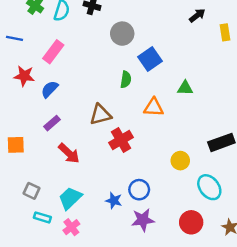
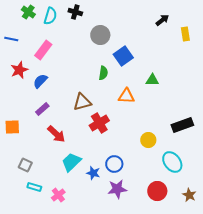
red star: (24, 76) -> (19, 70), turned -30
cyan trapezoid: (70, 198) -> (71, 162), moved

